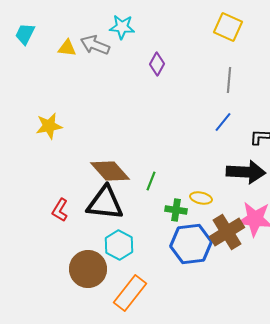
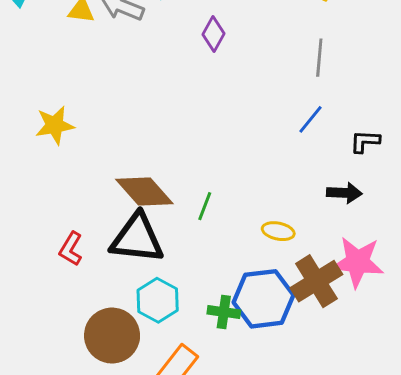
black arrow: (246, 172) -> (344, 193), size x0.6
green cross: (176, 210) -> (224, 312), moved

